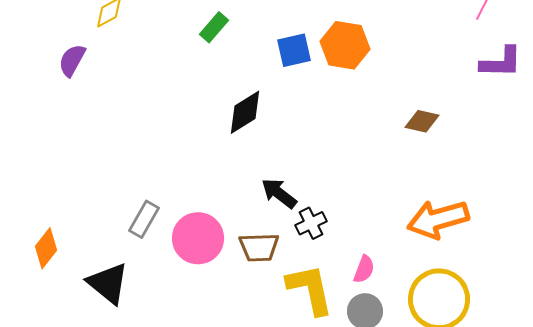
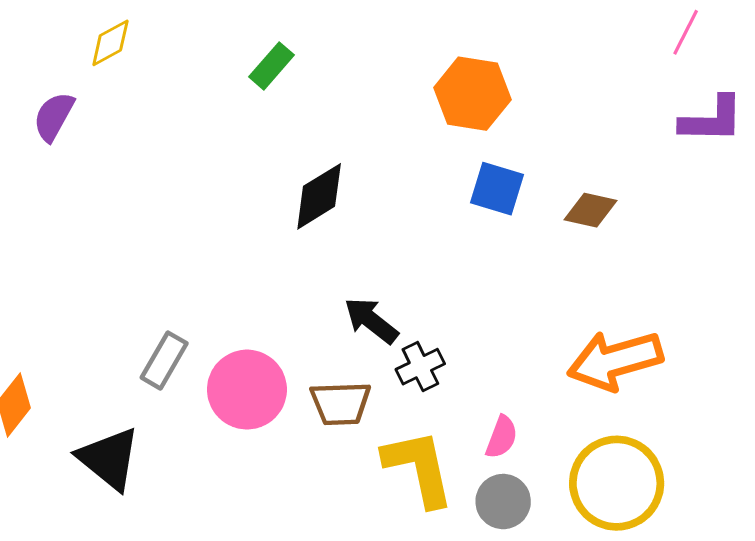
blue square: (294, 50) -> (497, 189), moved, turned 30

